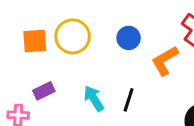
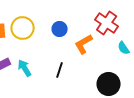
cyan arrow: (94, 98) -> (25, 68), moved

